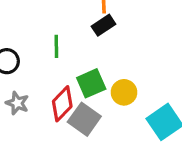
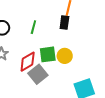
black rectangle: (104, 25) -> (64, 23), turned -64
yellow circle: (124, 92) -> (65, 56), moved

